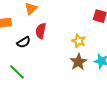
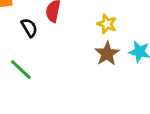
black semicircle: (24, 42) -> (29, 28), turned -88

